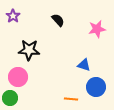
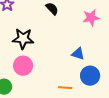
pink circle: (18, 77) -> (23, 66), moved

